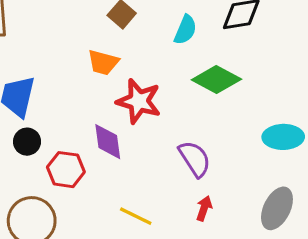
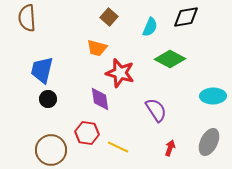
red hexagon: (66, 170) -> (87, 133), moved
red arrow: (204, 208) -> (170, 148), moved

